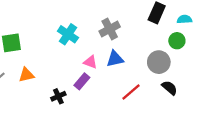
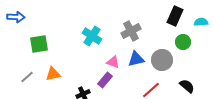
green circle: (177, 41) -> (183, 42), moved
gray circle: (159, 62) -> (162, 60), moved

